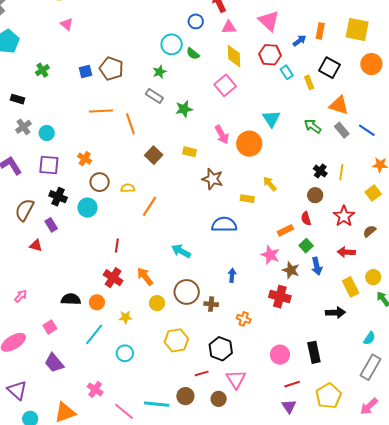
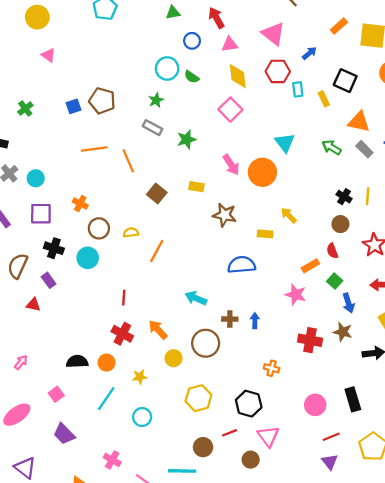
orange rectangle: (320, 31) -> (339, 26), moved, turned 42
cyan rectangle: (287, 72) -> (298, 89), turned 32
brown star: (291, 270) -> (343, 332), moved
brown cross: (211, 304) -> (230, 319), moved
brown circle: (185, 396) -> (203, 447), moved

